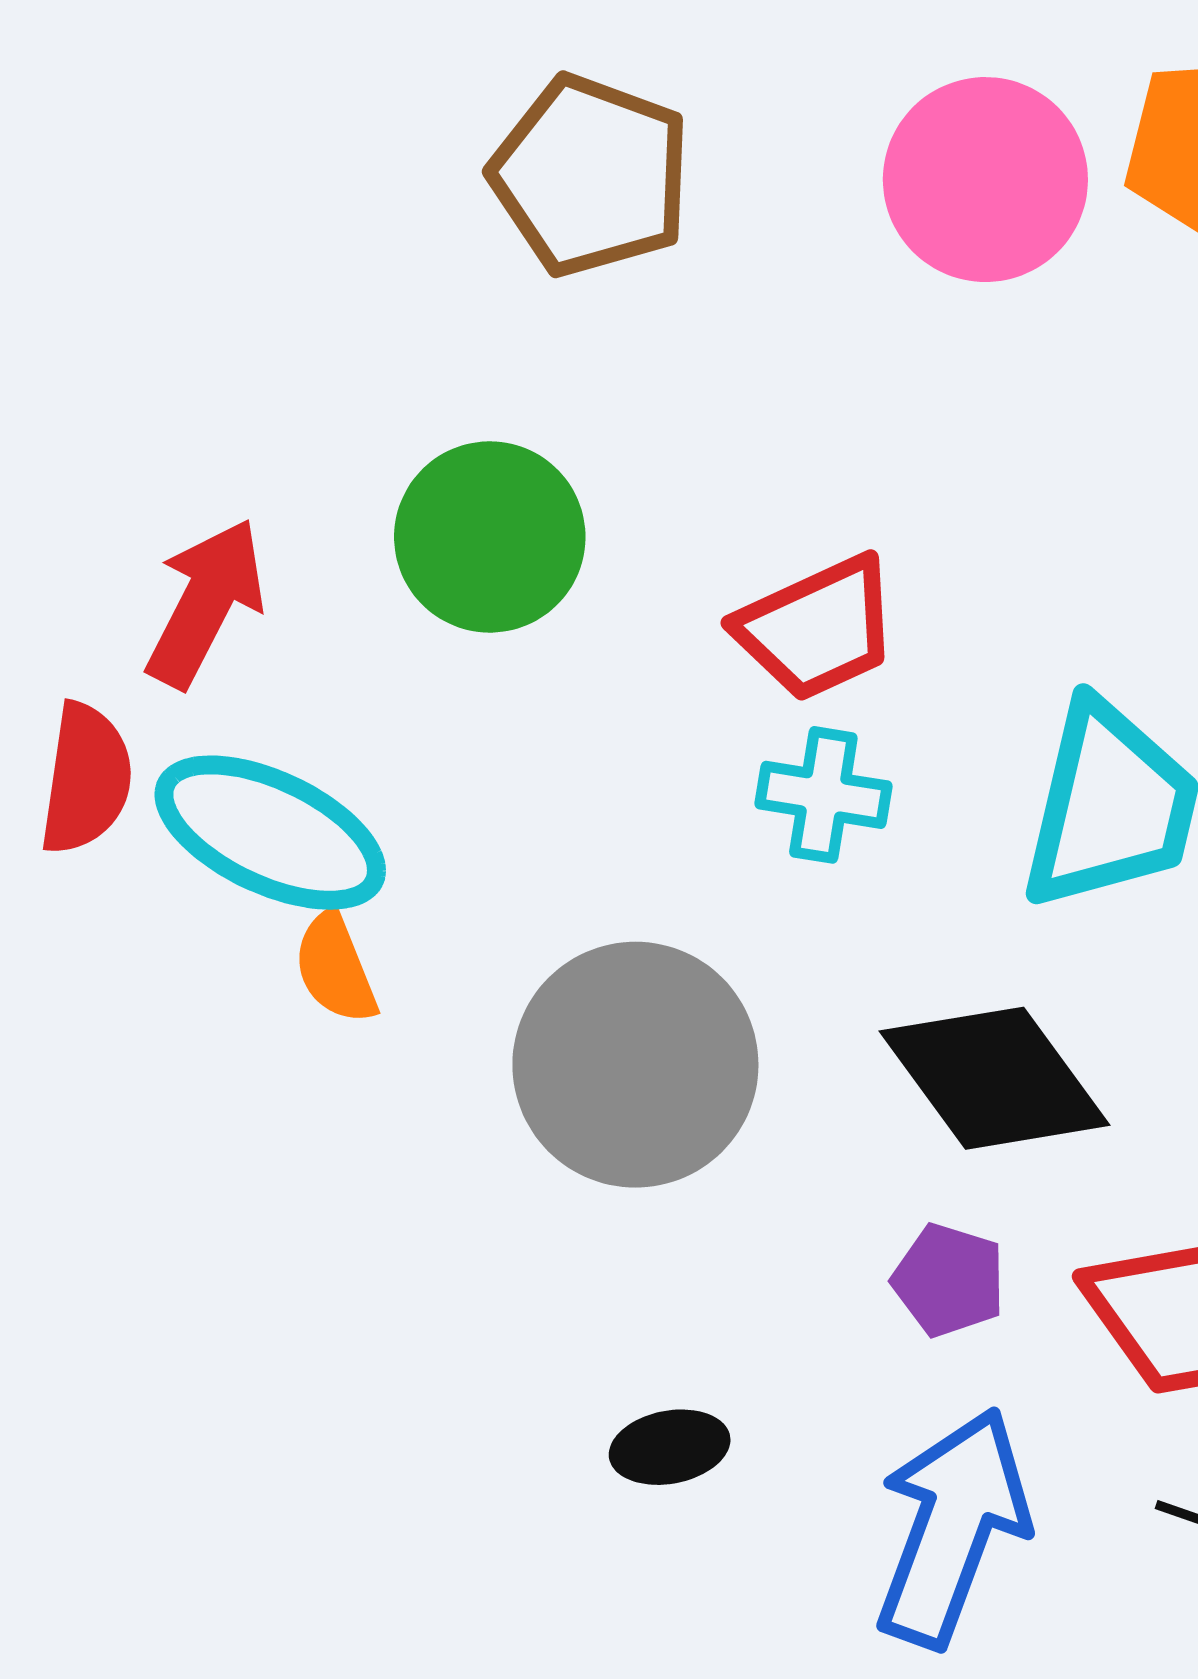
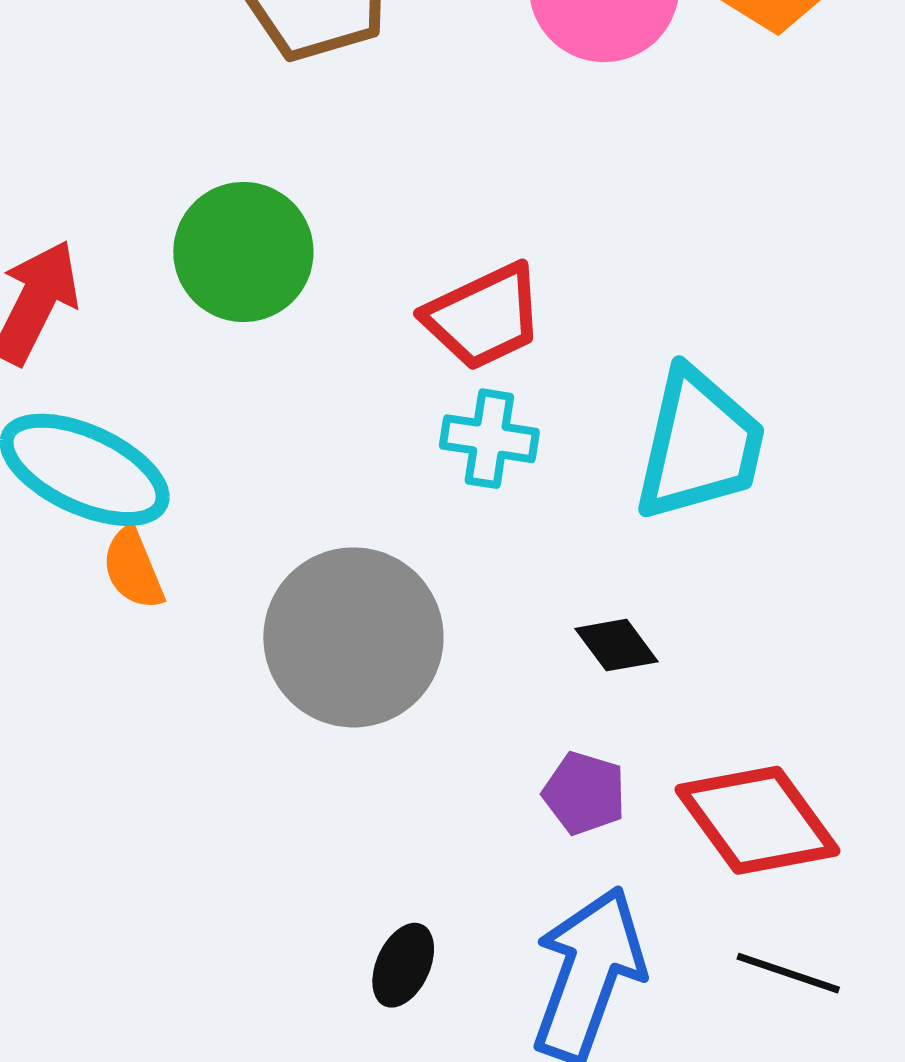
black diamond: (995, 1078) -> (617, 645), size x0.5
black ellipse: (670, 1447) -> (403, 965), moved, turned -54

